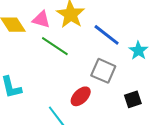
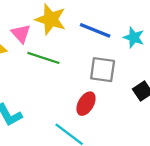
pink triangle: (41, 19) -> (21, 34), turned 48

